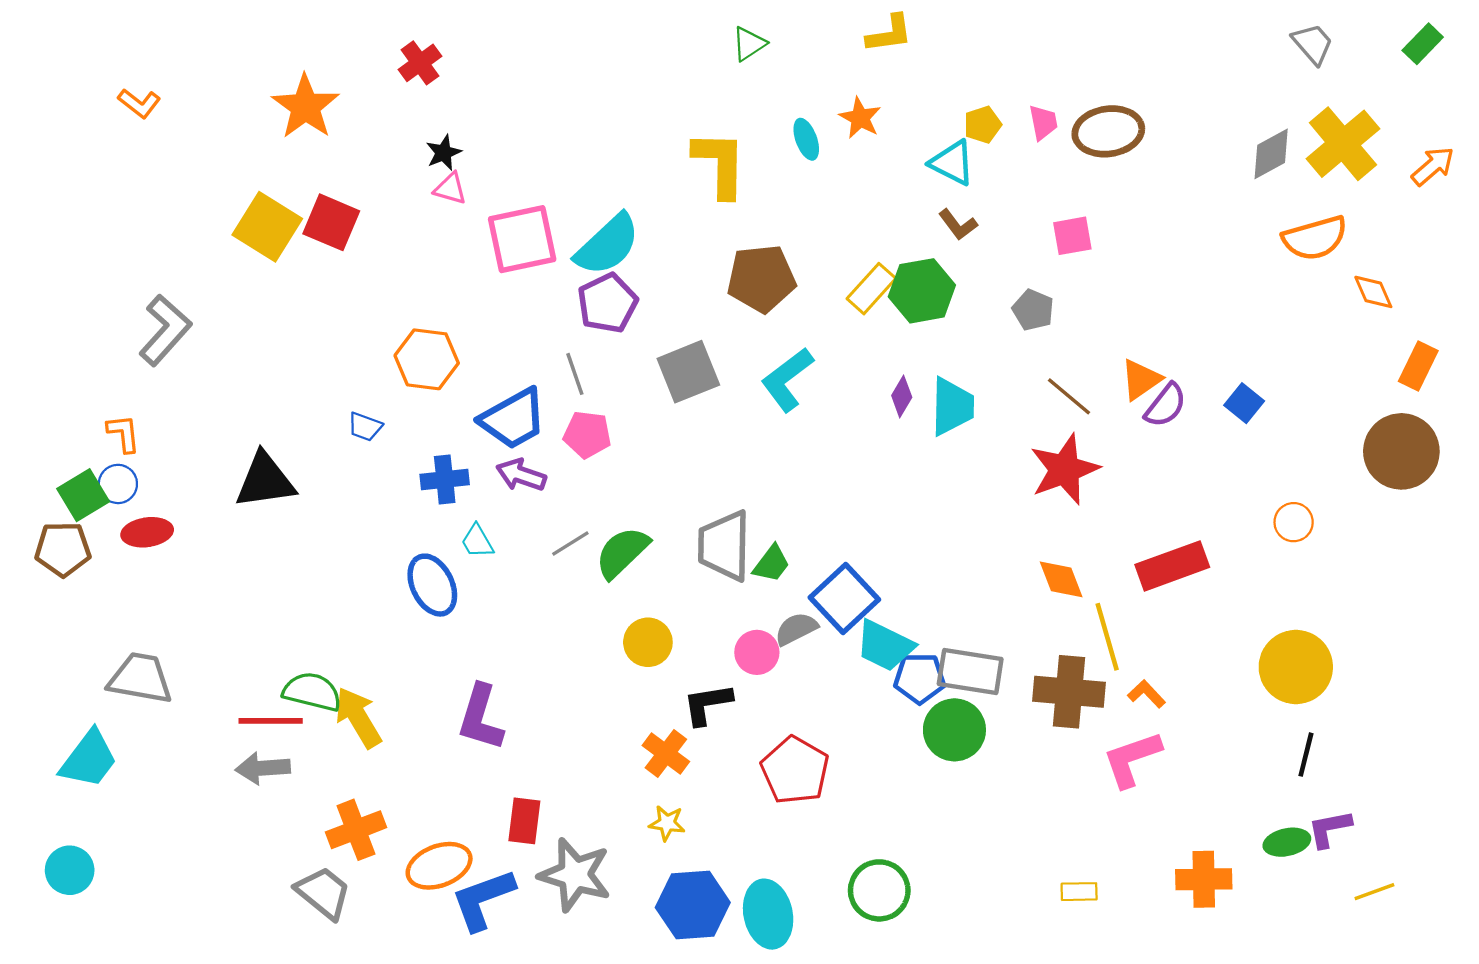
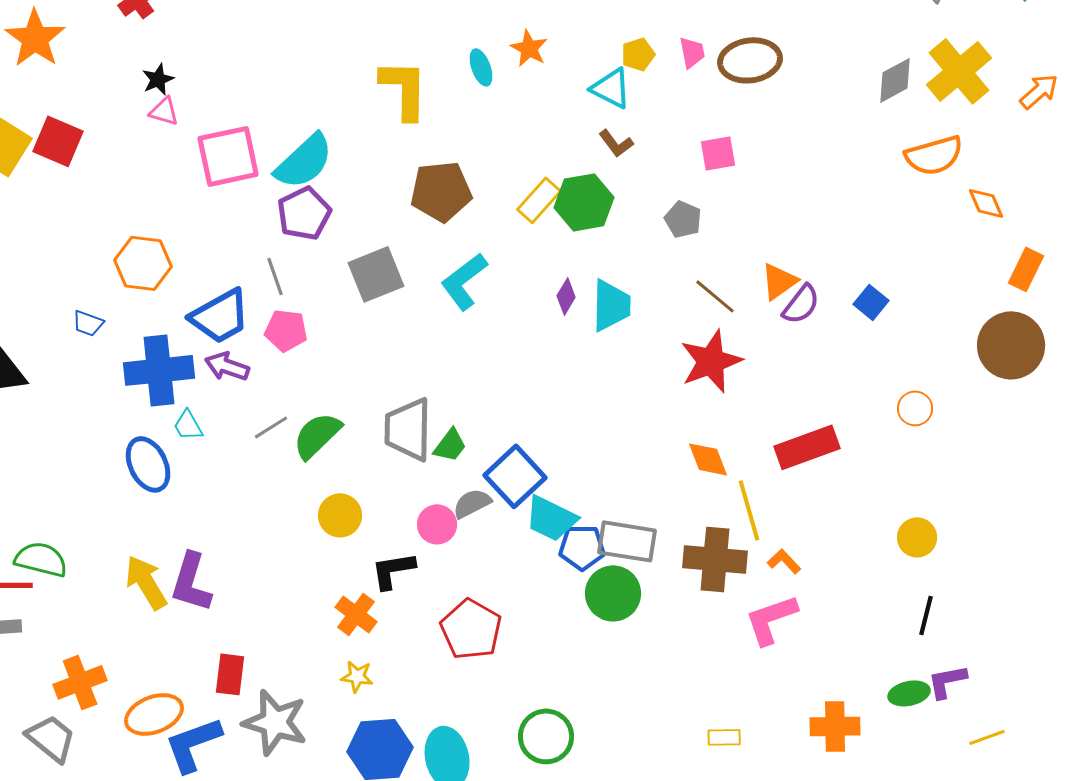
blue cross: (445, 479) -> (159, 370), size x1.6
yellow circle: (1296, 667) -> (917, 537), size x0.6
yellow arrow: (358, 718) -> (146, 582), moved

